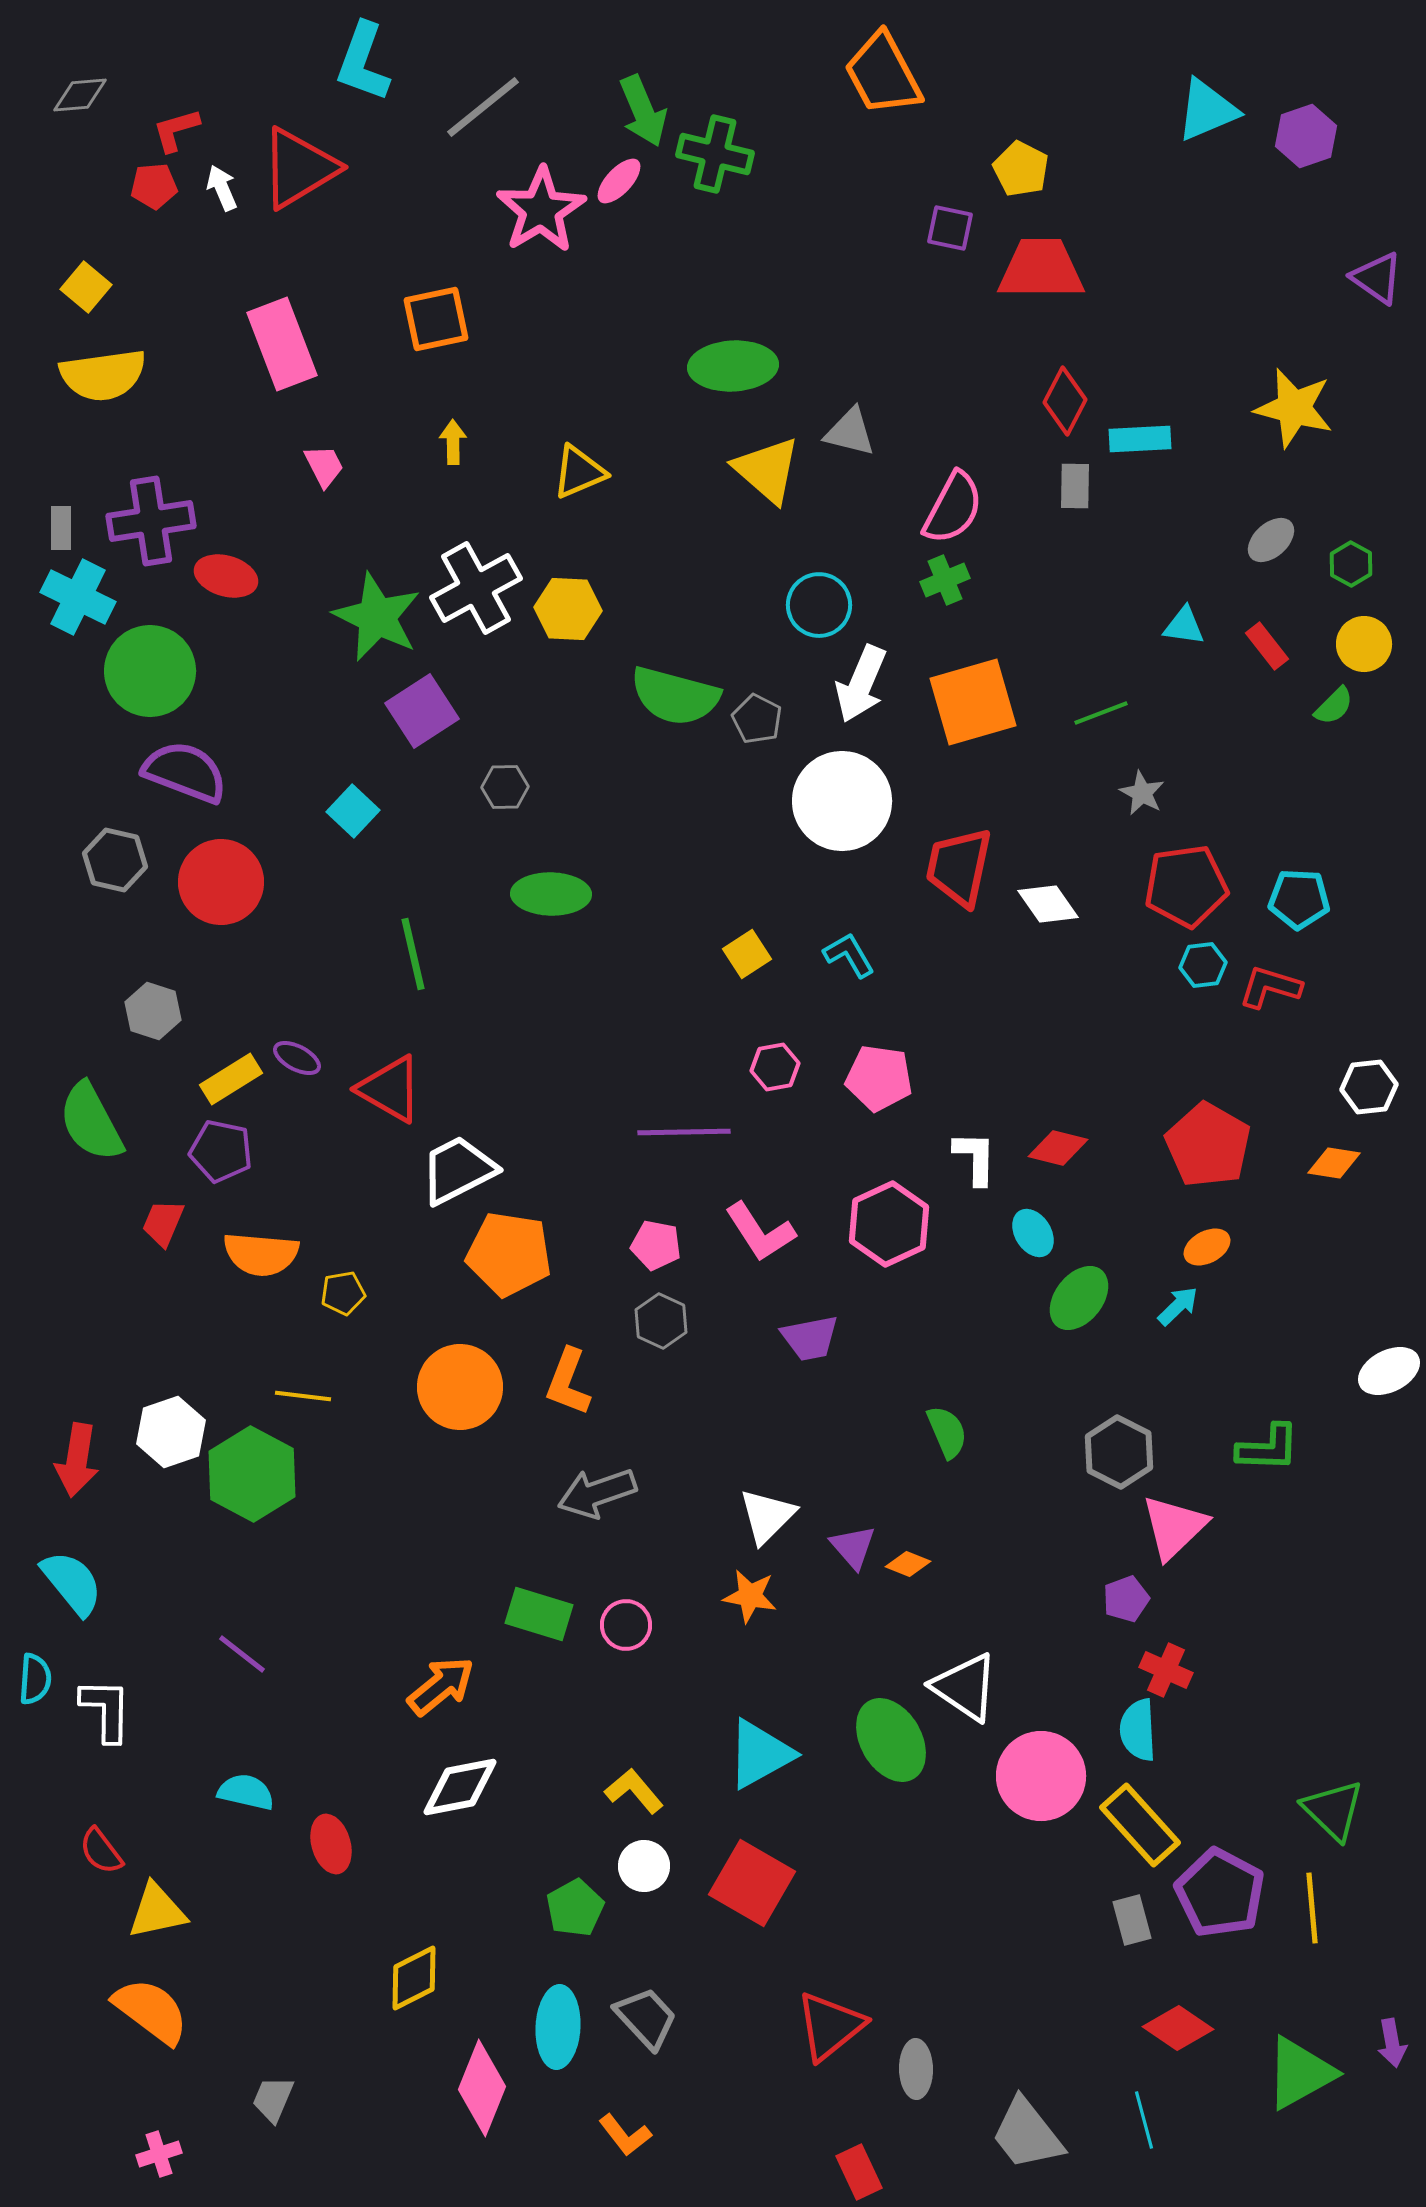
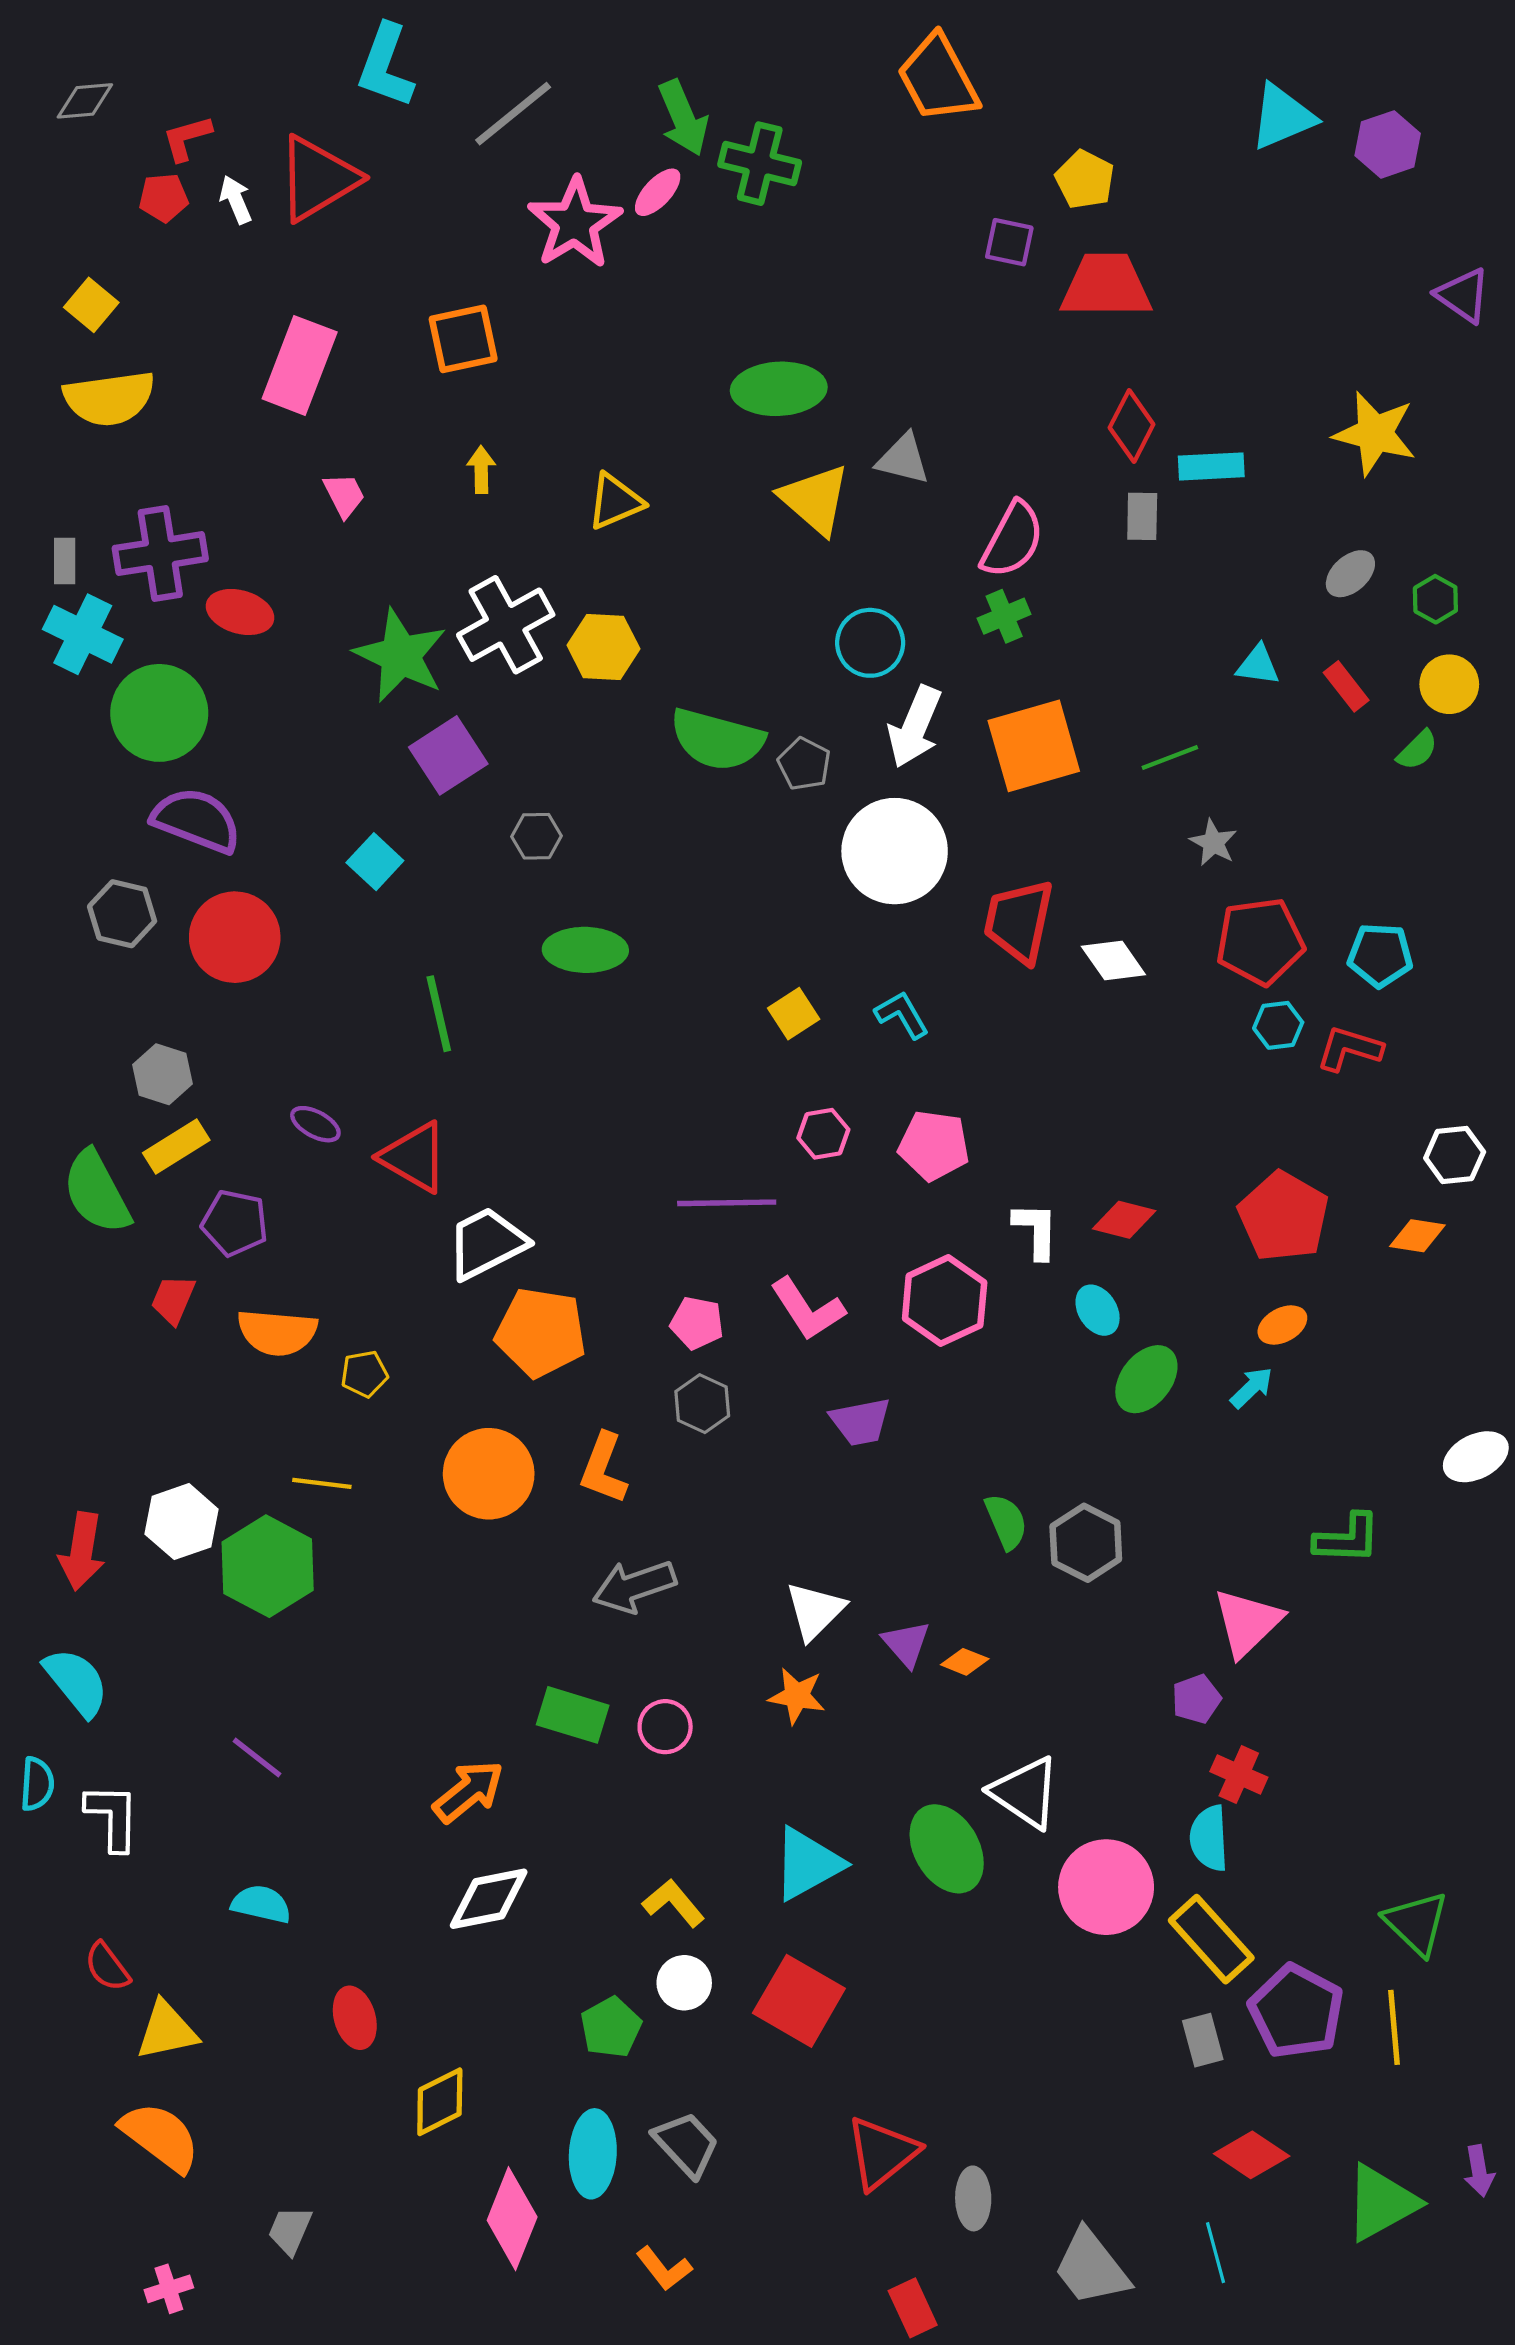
pink rectangle: (282, 344) -> (300, 365), turned 42
yellow rectangle: (231, 1079) -> (176, 1146), moved
gray hexagon: (1119, 1452) -> (1086, 1543), moved
red ellipse: (331, 1844) -> (355, 2018), moved

